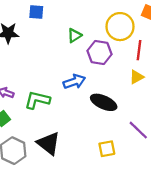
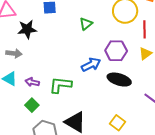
purple hexagon: (99, 53) -> (116, 51), moved
yellow square: (107, 149) -> (117, 123), moved, turned -35

